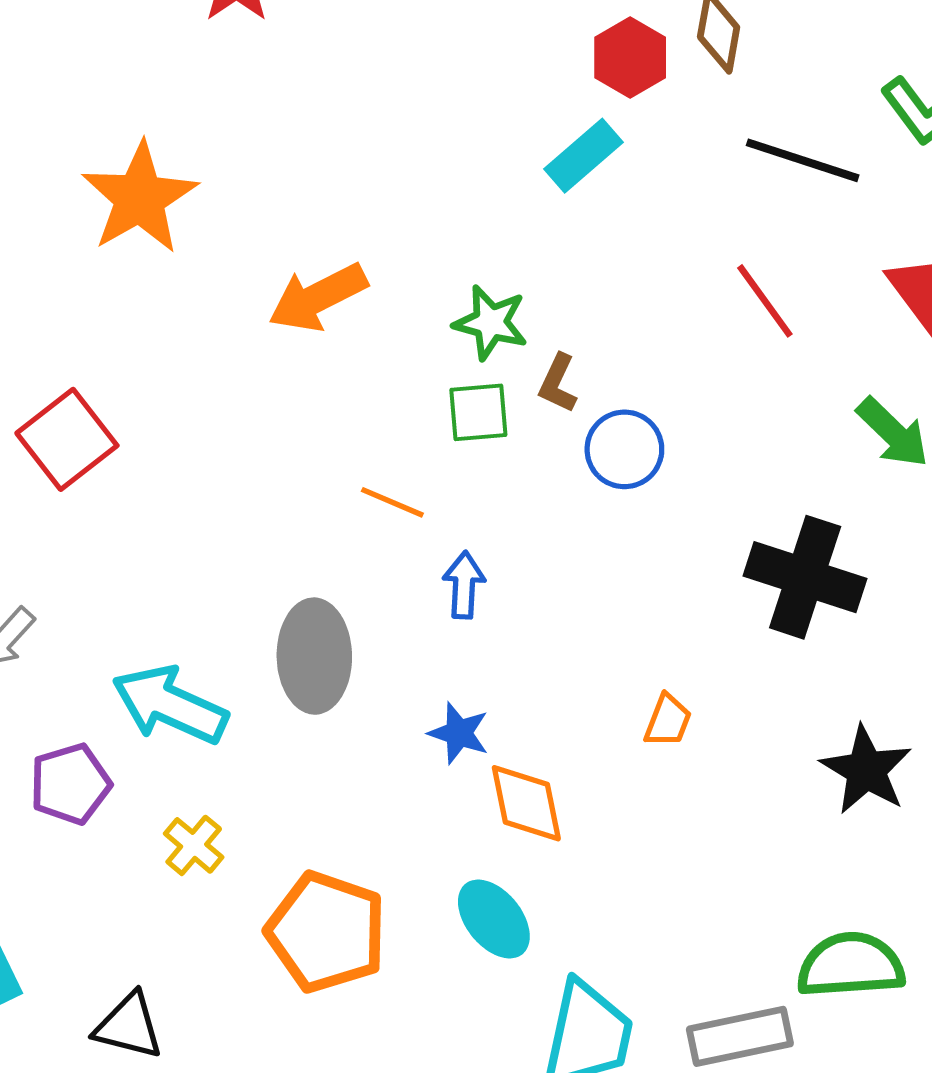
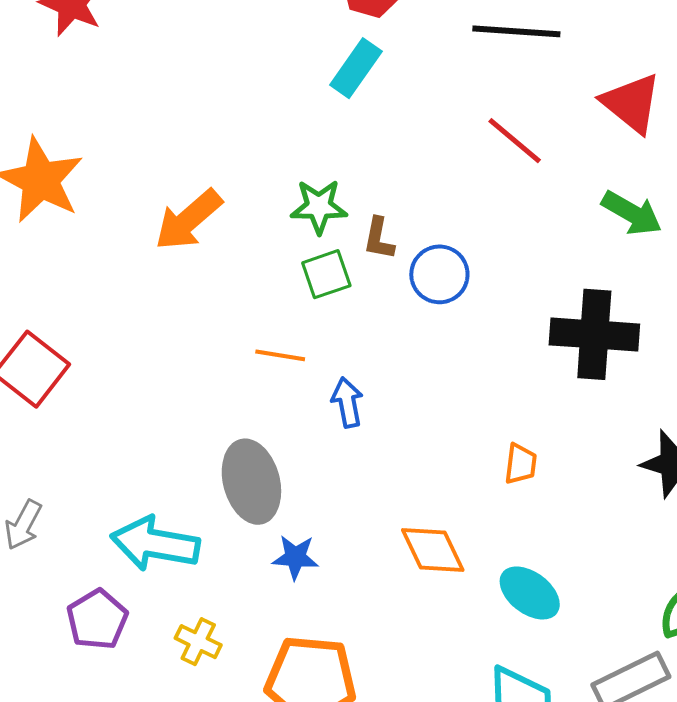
blue star: (459, 733) -> (295, 557), moved
cyan ellipse: (494, 919) -> (530, 593), moved

